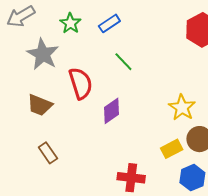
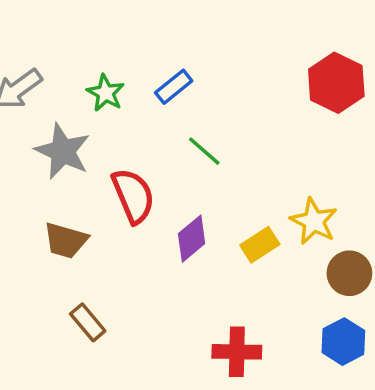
yellow rectangle: (172, 149) -> (260, 245), moved

